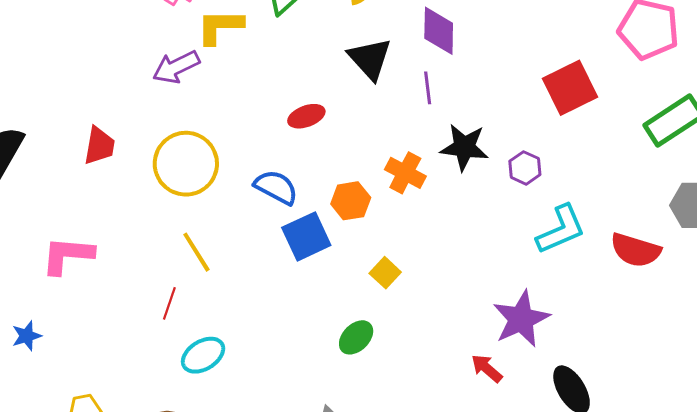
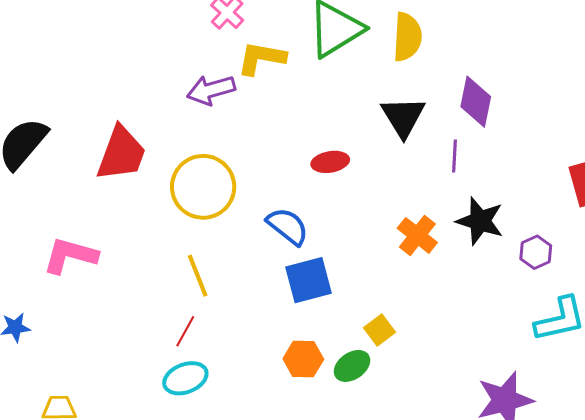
red trapezoid: (99, 146) -> (121, 154), size x1.5
orange hexagon: (351, 201) -> (303, 359), moved
red line: (169, 303) -> (185, 331), moved
green ellipse: (356, 337) -> (352, 366), moved

